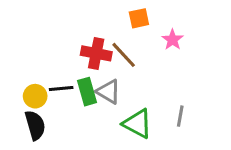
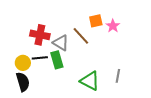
orange square: (139, 18) -> (96, 21), moved
red cross: (96, 53) -> (40, 35), moved
gray triangle: (108, 92) -> (61, 43), moved

